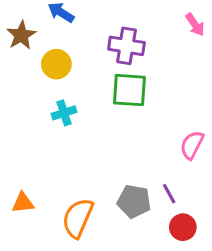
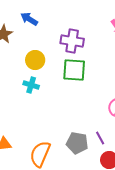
yellow circle: (56, 64) -> (35, 60), moved
cyan cross: (64, 113) -> (31, 85), turned 35

